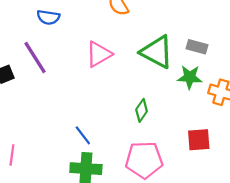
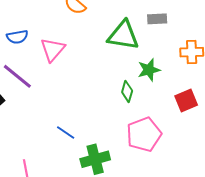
pink triangle: (99, 54) -> (53, 50), moved
green star: (190, 77) -> (149, 70), moved
blue line: (83, 135) -> (66, 133), moved

